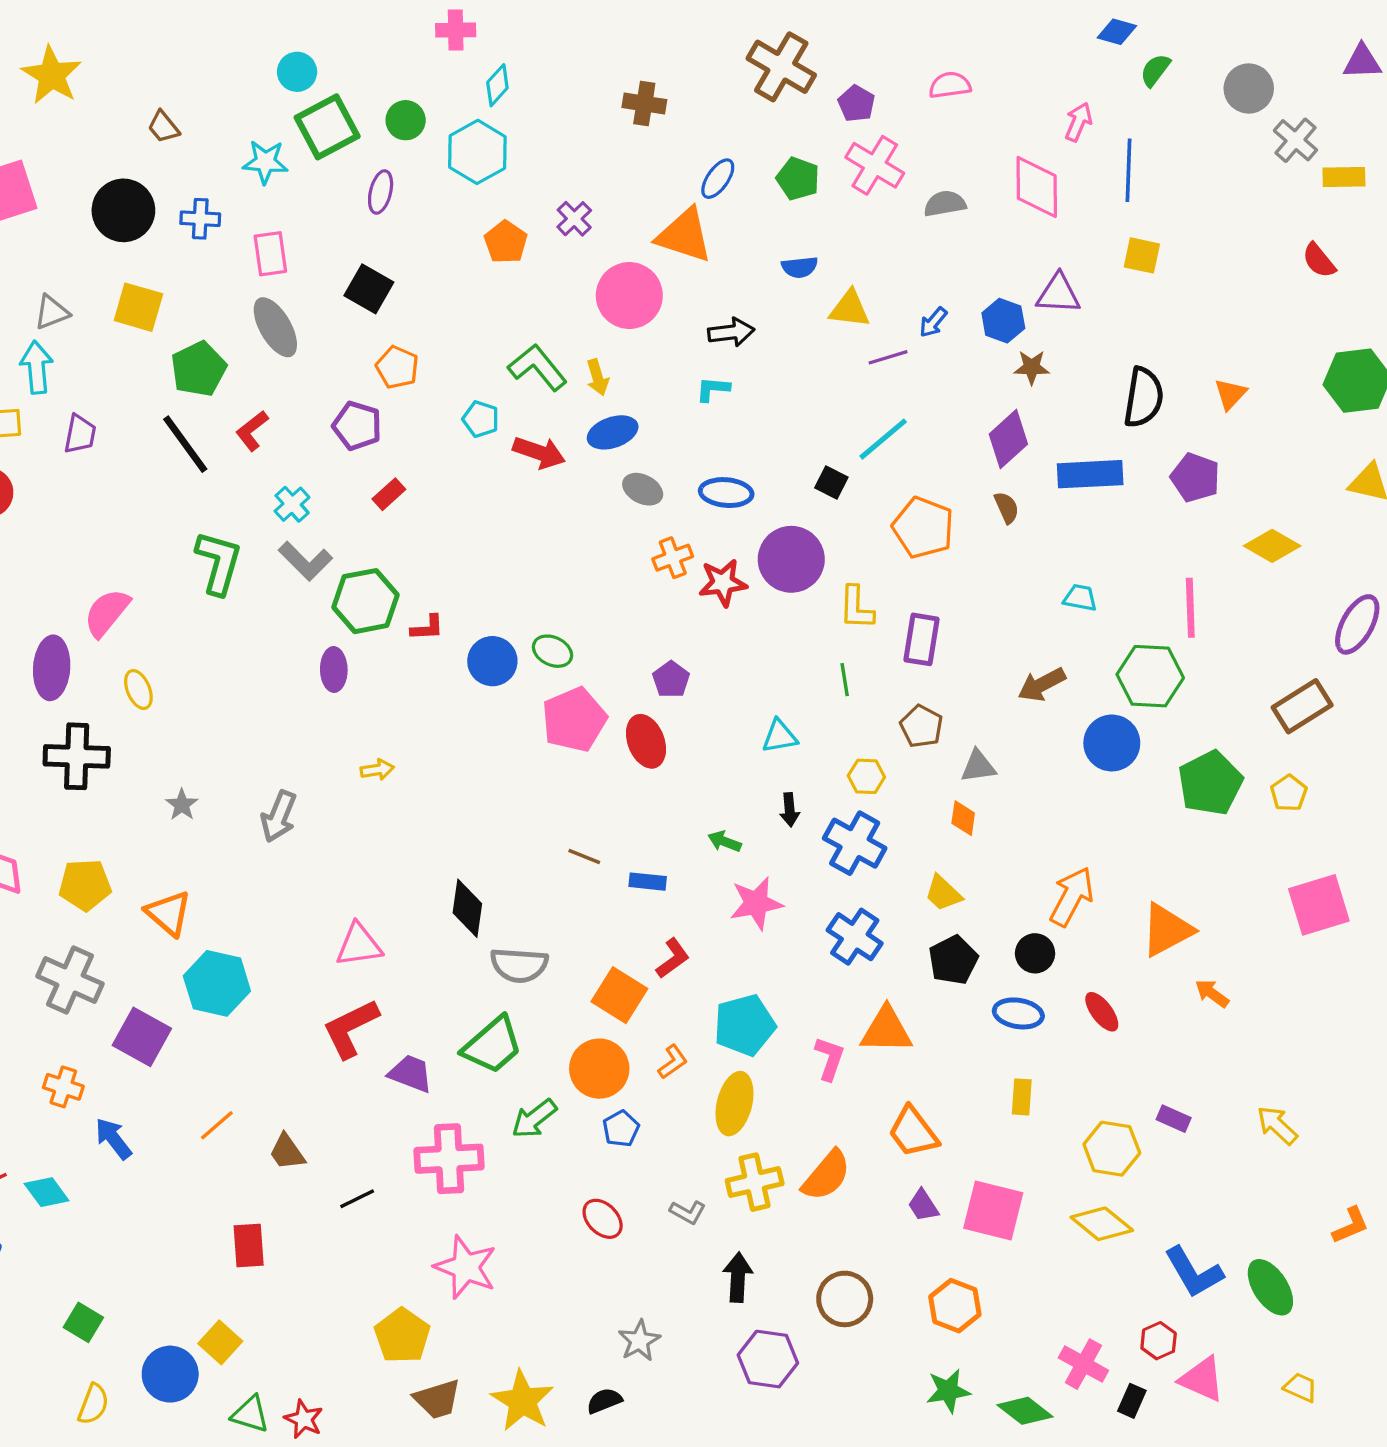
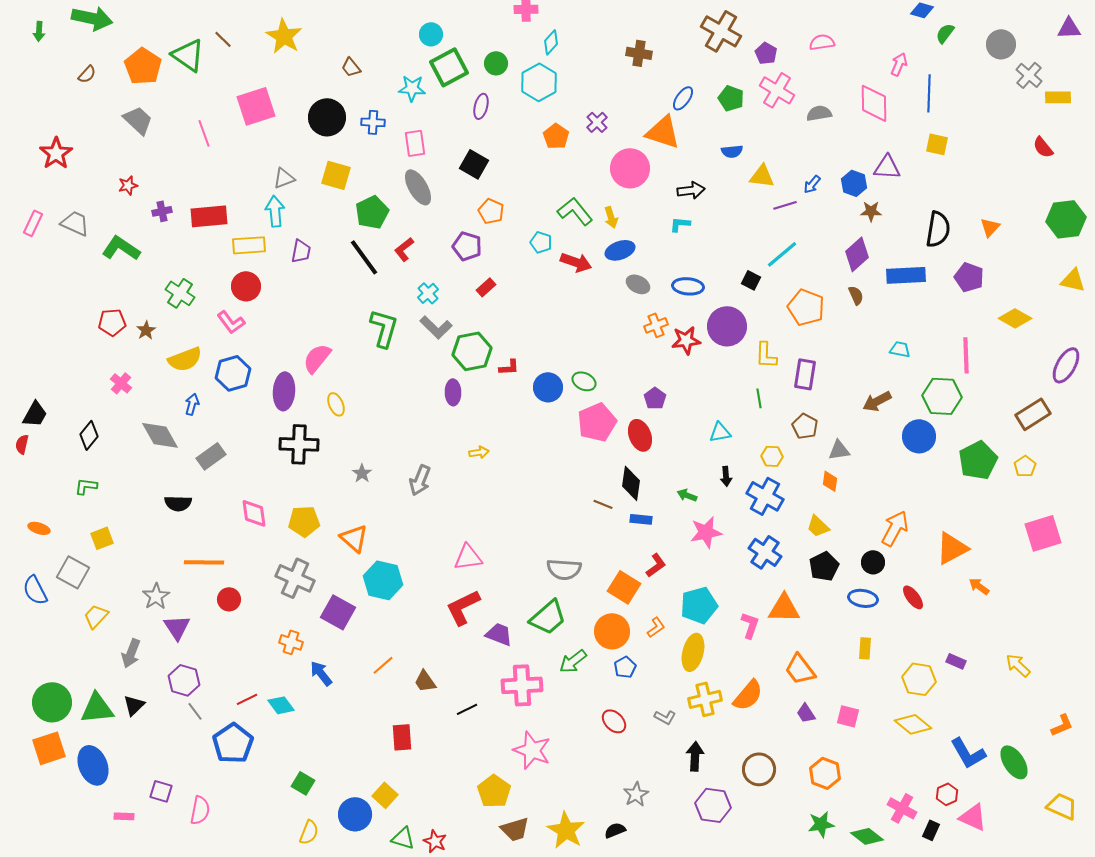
black diamond: (467, 908) -> (631, 483), moved
pink square: (993, 1210) -> (848, 716), size x0.6
yellow trapezoid: (1300, 1387) -> (1062, 806), moved, size x1.5

